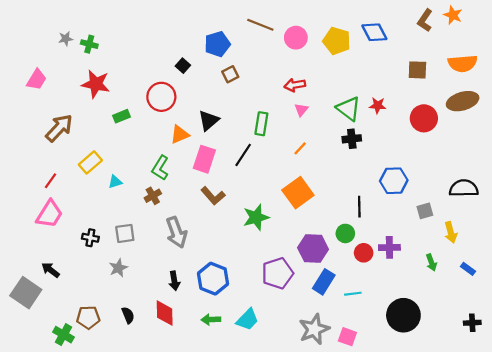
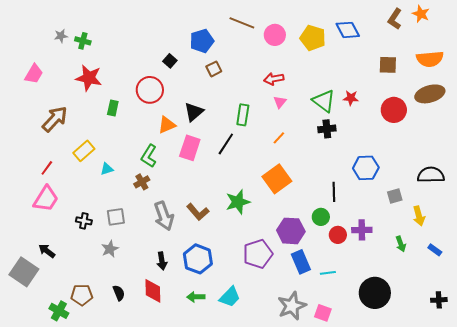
green rectangle: (122, 116) -> (113, 108), turned -56
brown L-shape: (213, 196) -> (198, 212), moved
blue rectangle: (324, 282) -> (301, 262), turned -55

